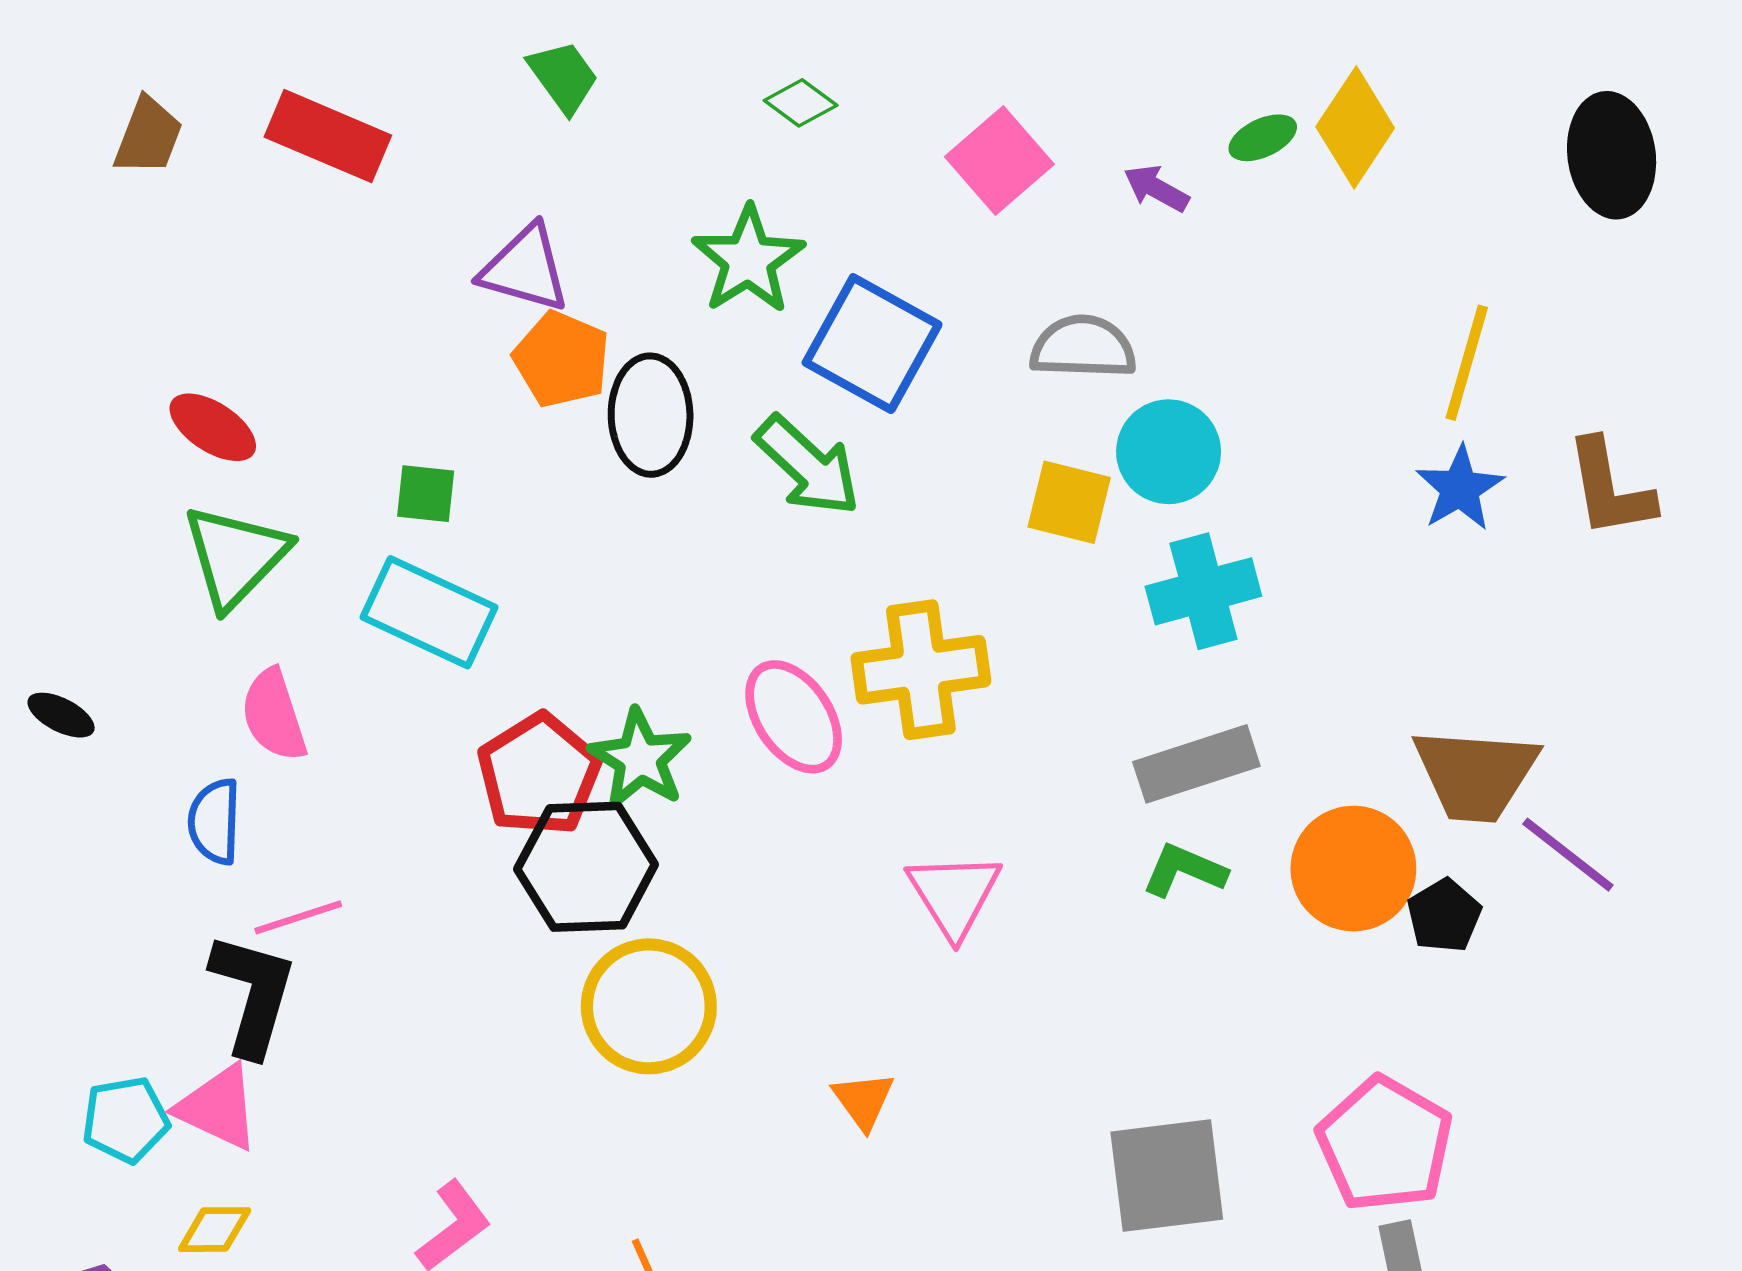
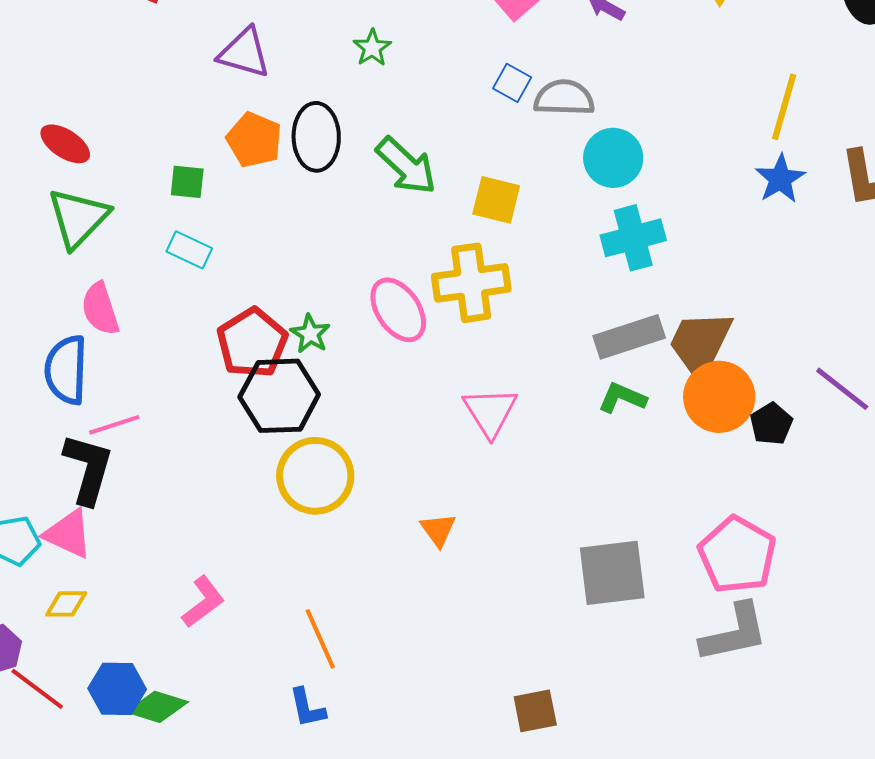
green star: (748, 260) -> (372, 48), size x0.6
blue square: (872, 344) -> (512, 83), moved, size x0.5
orange pentagon: (562, 359) -> (254, 140), moved
yellow square: (1069, 502) -> (496, 200), moved
cyan rectangle: (429, 612) -> (189, 250), size x0.6
green star: (640, 759) -> (310, 334), size x0.7
brown trapezoid: (1476, 774) -> (700, 344), moved, turned 112
blue semicircle: (215, 821) -> (66, 370), size x1.4

